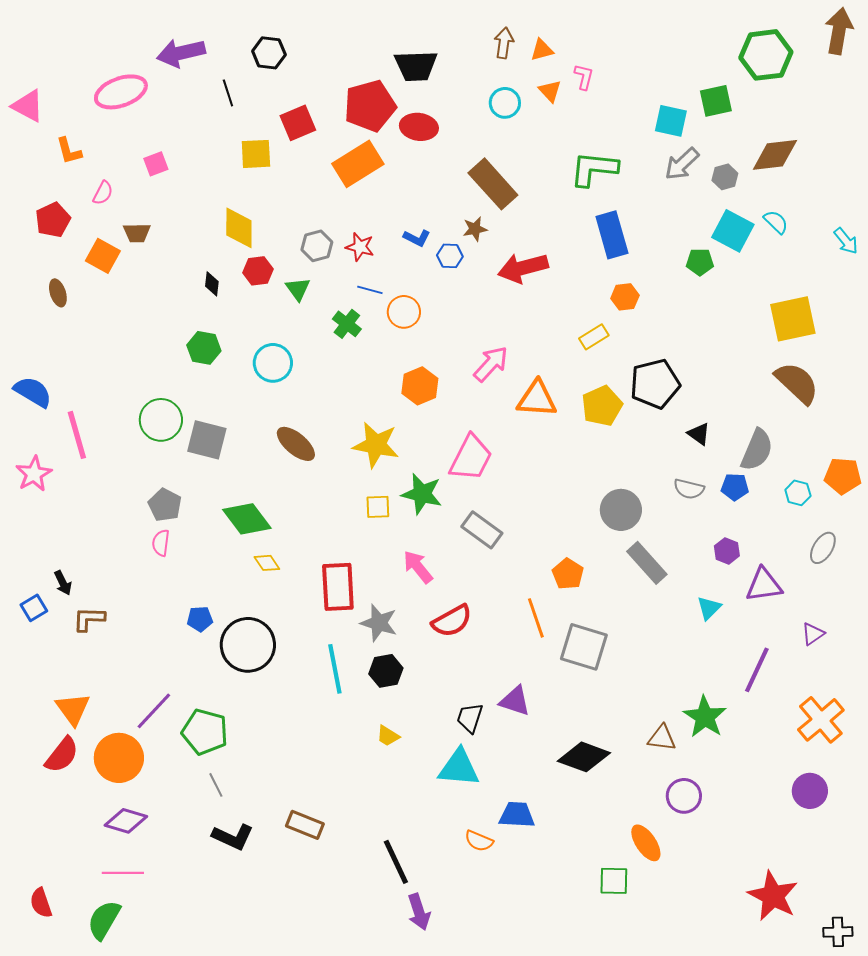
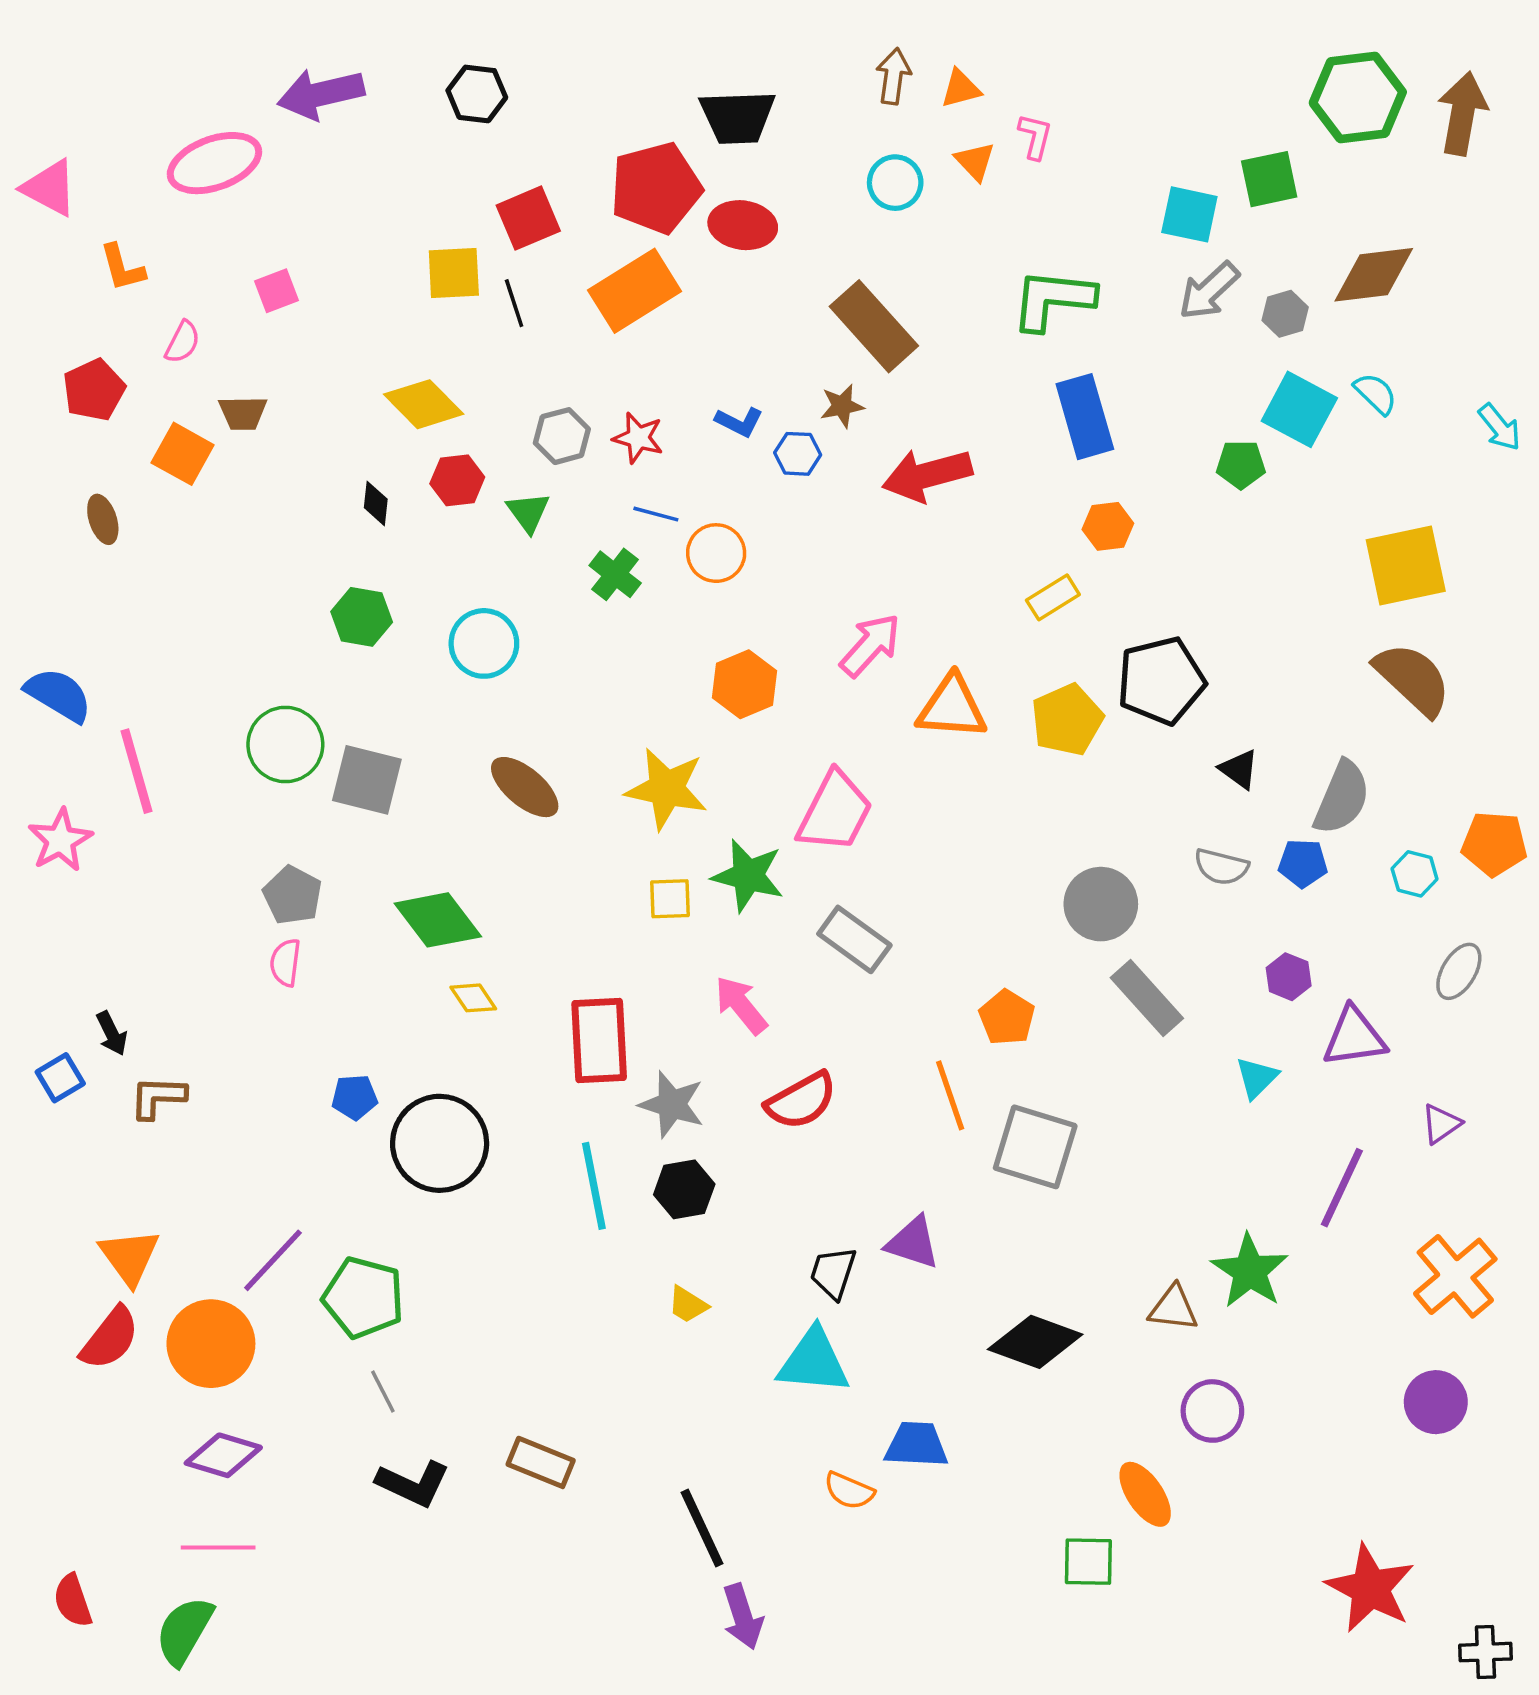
brown arrow: (839, 31) -> (1462, 113), moved
black line: (228, 93) -> (514, 303), moved
yellow diamond: (239, 228) -> (424, 404), turned -45

